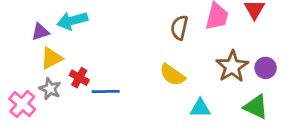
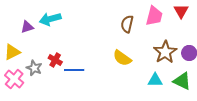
yellow triangle: (51, 58) -> (12, 52), moved
cyan triangle: (200, 108) -> (155, 80), moved

